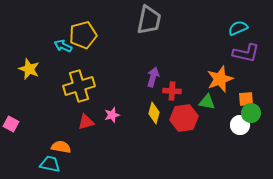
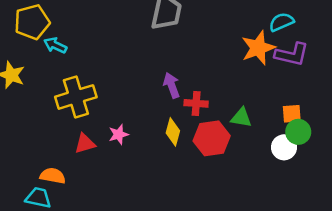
yellow pentagon: (83, 35) -> (32, 22), moved
purple arrow: (153, 77) -> (172, 85), turned -36
orange star: (220, 79) -> (258, 48), moved

